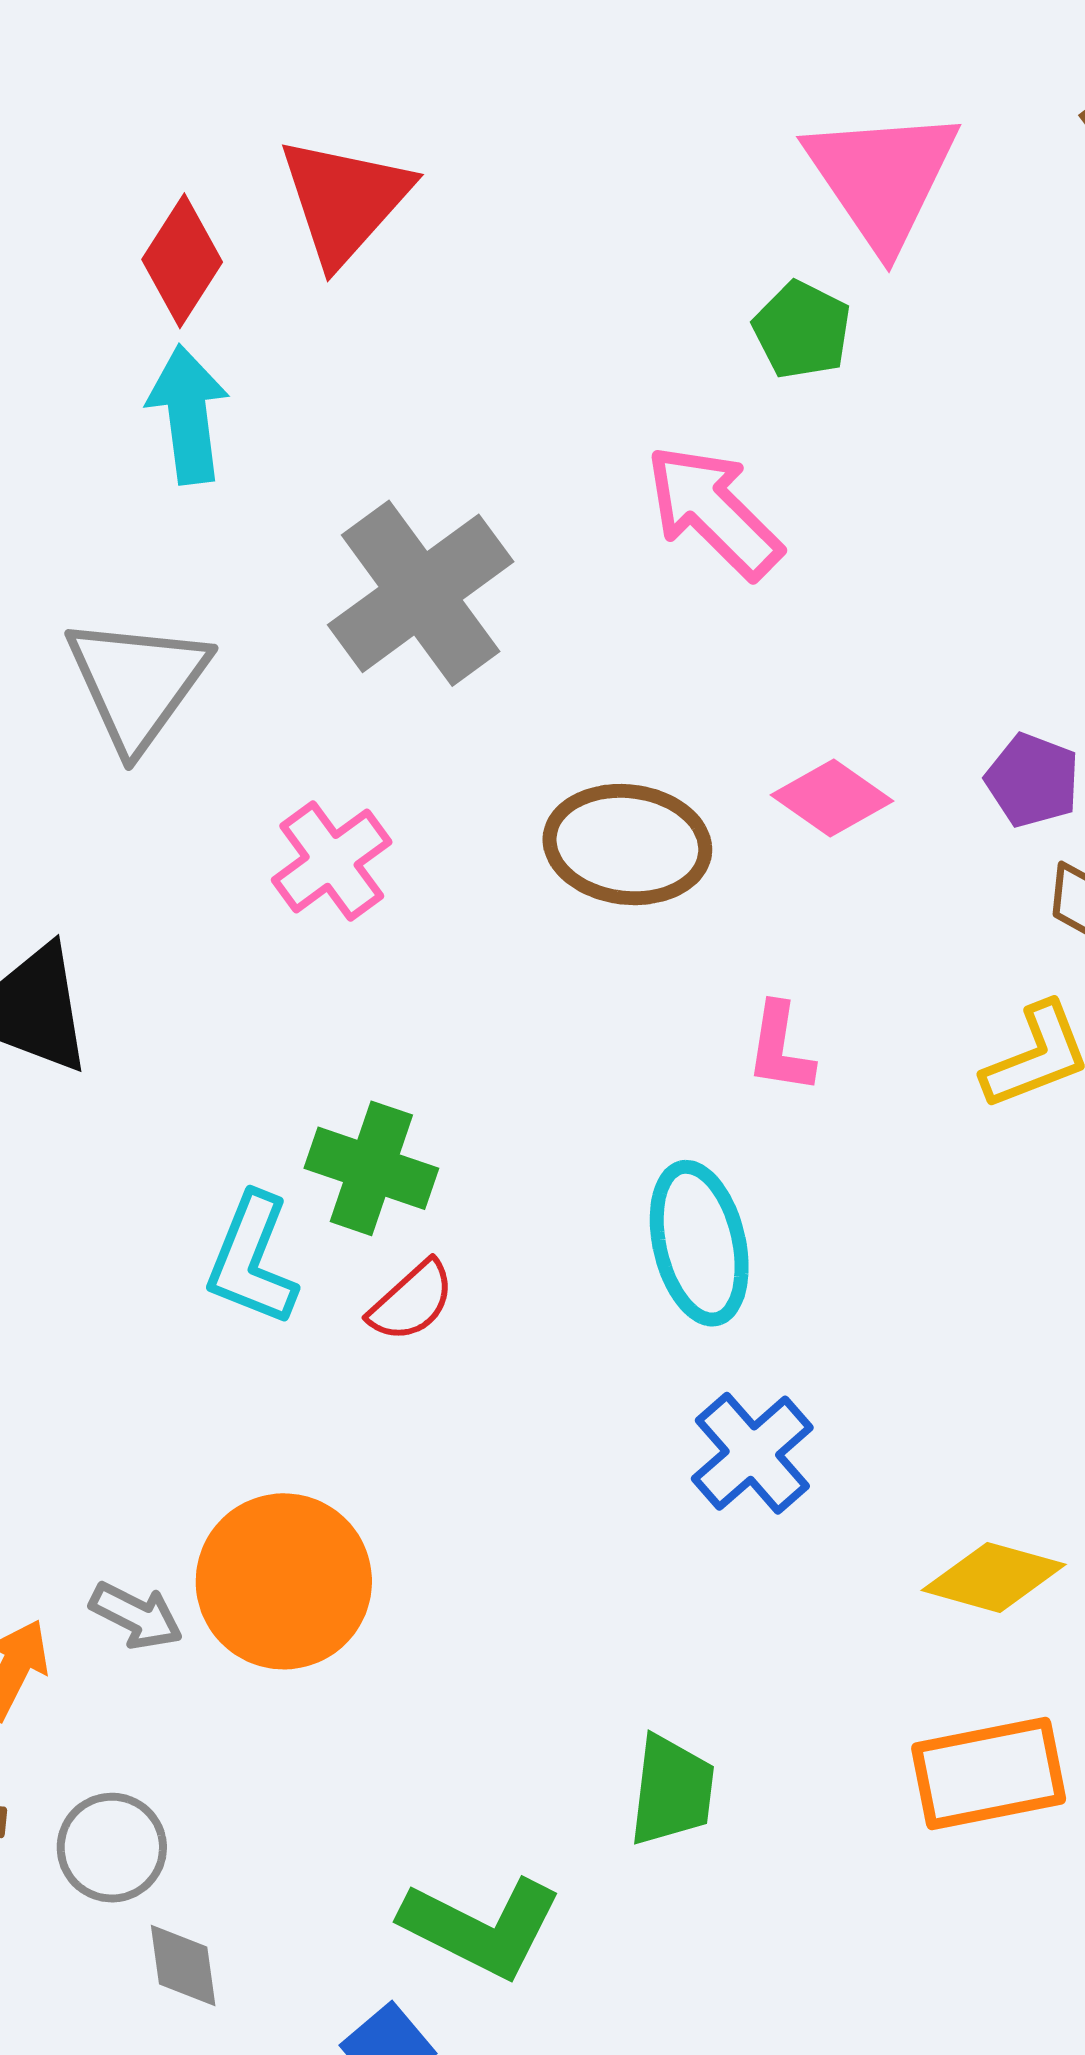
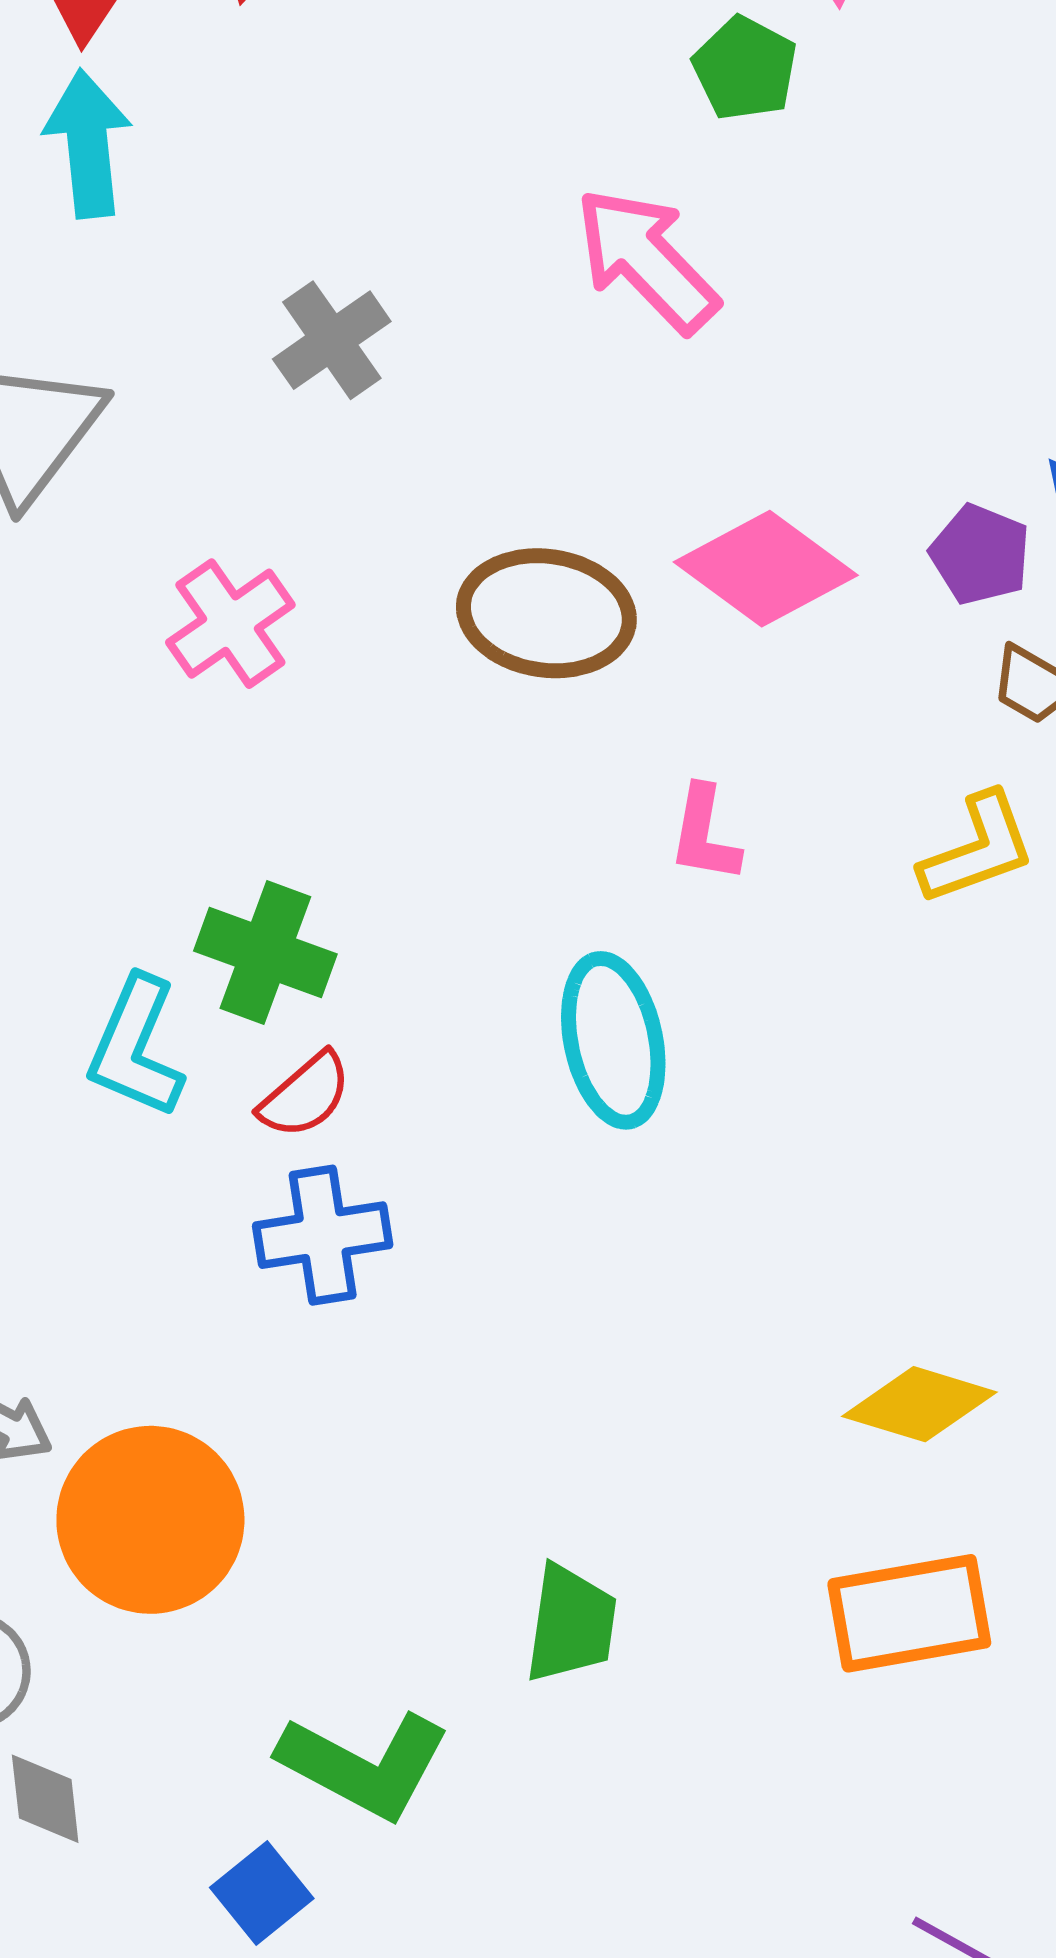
gray cross: (421, 593) -> (332, 340), size x0.6
pink diamond: (832, 798) -> (766, 569), size x1.4
blue cross: (752, 1453) -> (323, 1235), moved, turned 31
orange circle: (284, 1581) -> (150, 1520), moved

